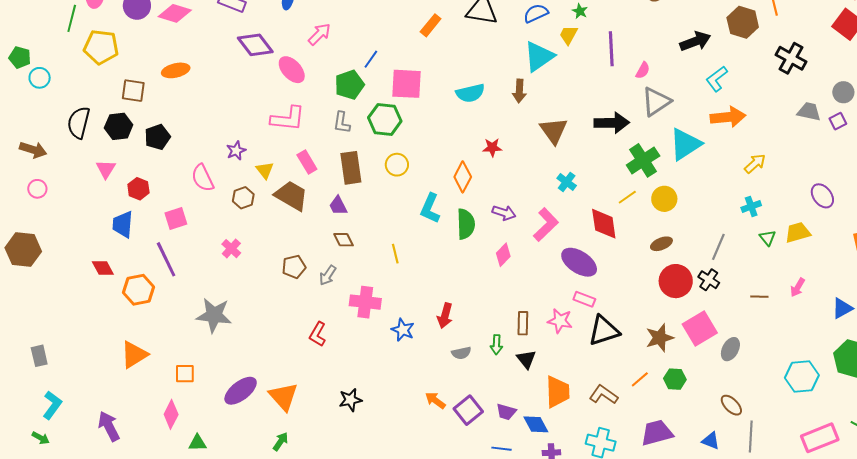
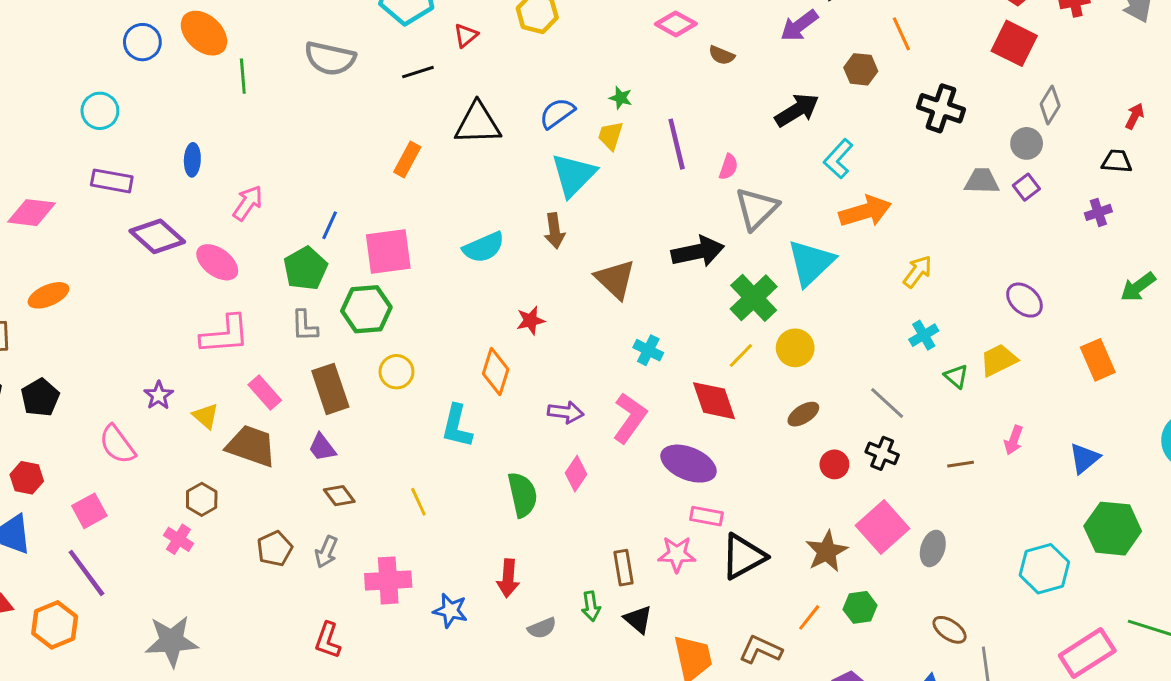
brown hexagon: (743, 22) -> (861, 69), size x0.7
brown hexagon: (243, 198) -> (202, 499), moved
green semicircle: (466, 224) -> (522, 495), moved
gray line: (718, 247) -> (887, 403), turned -60
red circle: (676, 281) -> (834, 464), size x0.6

